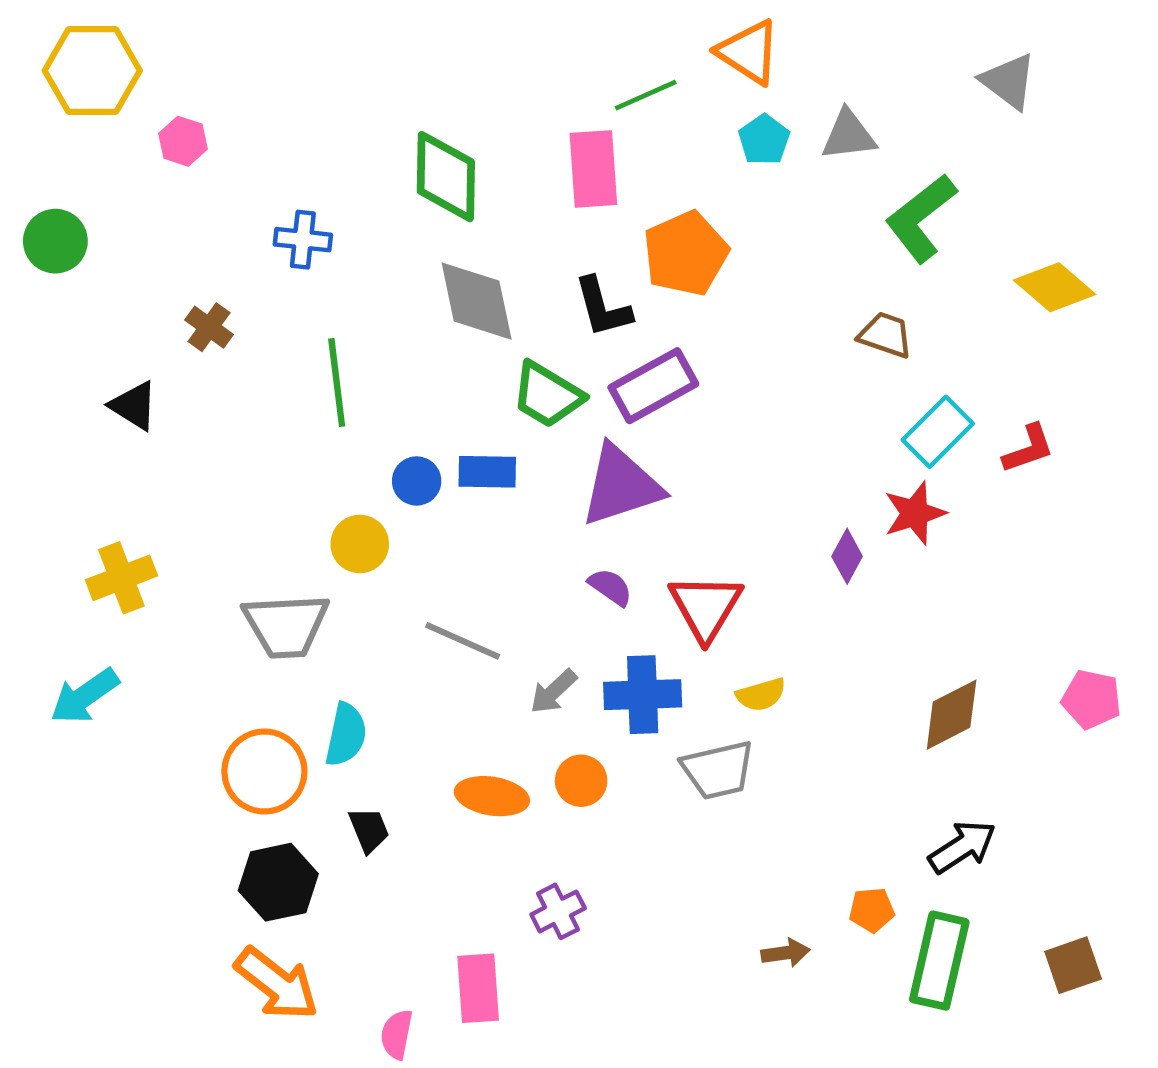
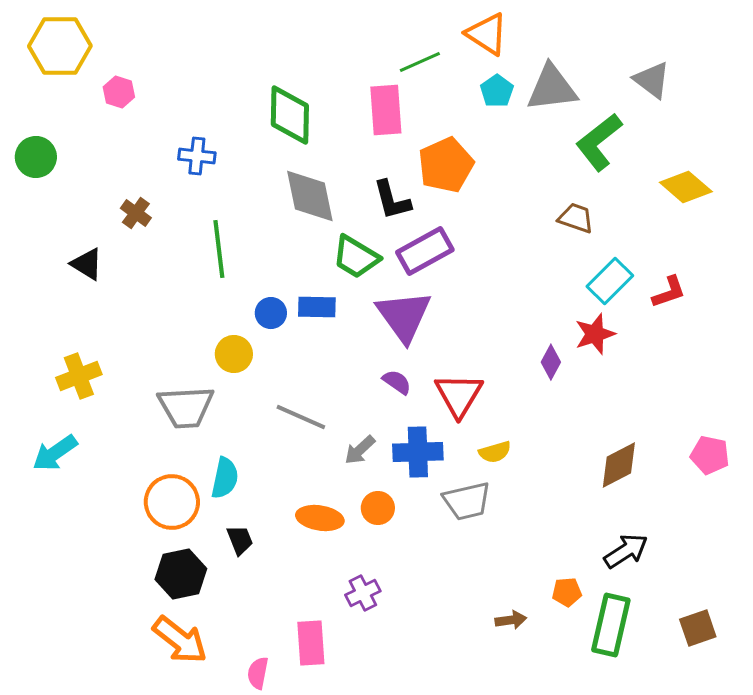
gray triangle: (1008, 81) -> (652, 80), moved
gray triangle: (849, 135) -> (552, 88), size x1.4
purple triangle: (621, 486) -> (404, 316), turned -48

